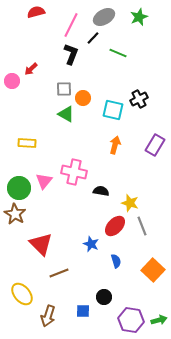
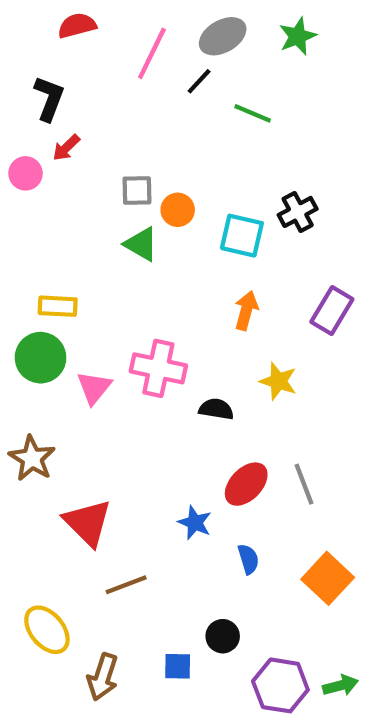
black L-shape: (71, 54) -> (49, 98), moved
green circle: (19, 188) -> (41, 358), moved
yellow star: (130, 203) -> (278, 381), moved

